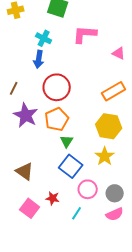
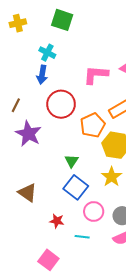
pink L-shape: (85, 34) -> (96, 75), moved
orange pentagon: (57, 119) -> (93, 125), moved
pink square: (30, 208) -> (48, 260), moved
cyan line: (77, 213) -> (82, 237), turned 64

